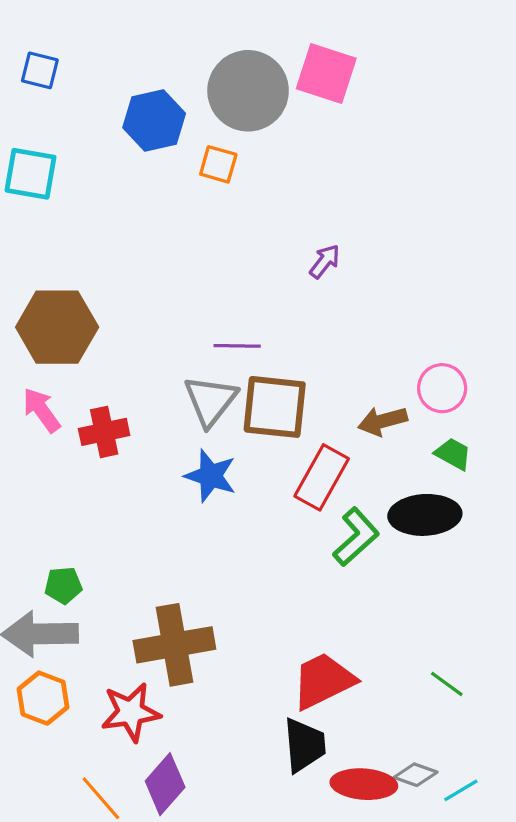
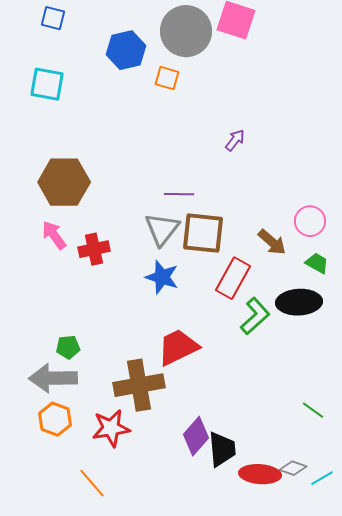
brown arrow: (383, 421) -> (272, 242), turned -124
red trapezoid: (323, 681) -> (178, 347), moved
purple diamond: (165, 784) -> (196, 436), moved

